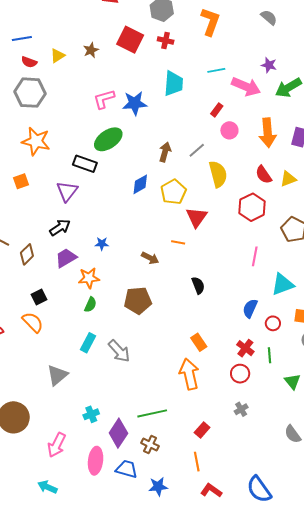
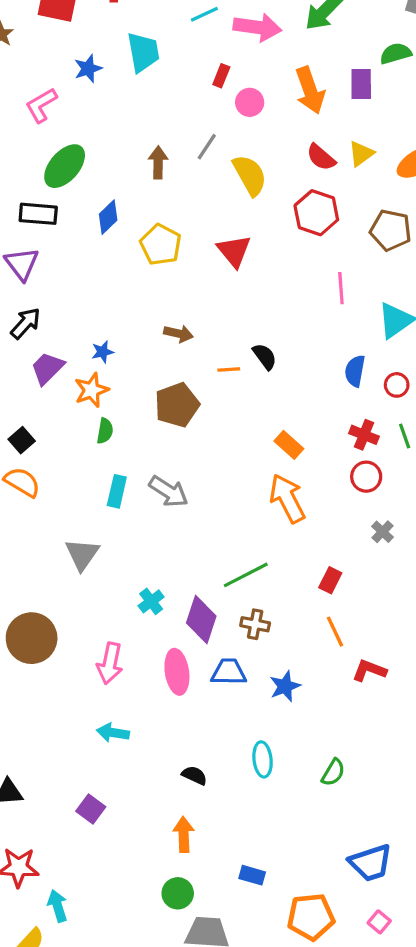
blue star: (135, 103) -> (88, 69), moved, size x0.7
blue diamond: (140, 184) -> (108, 217), moved
yellow pentagon: (173, 192) -> (161, 245), moved
orange line: (178, 242) -> (229, 369), moved
blue star: (102, 244) -> (103, 352), moved

